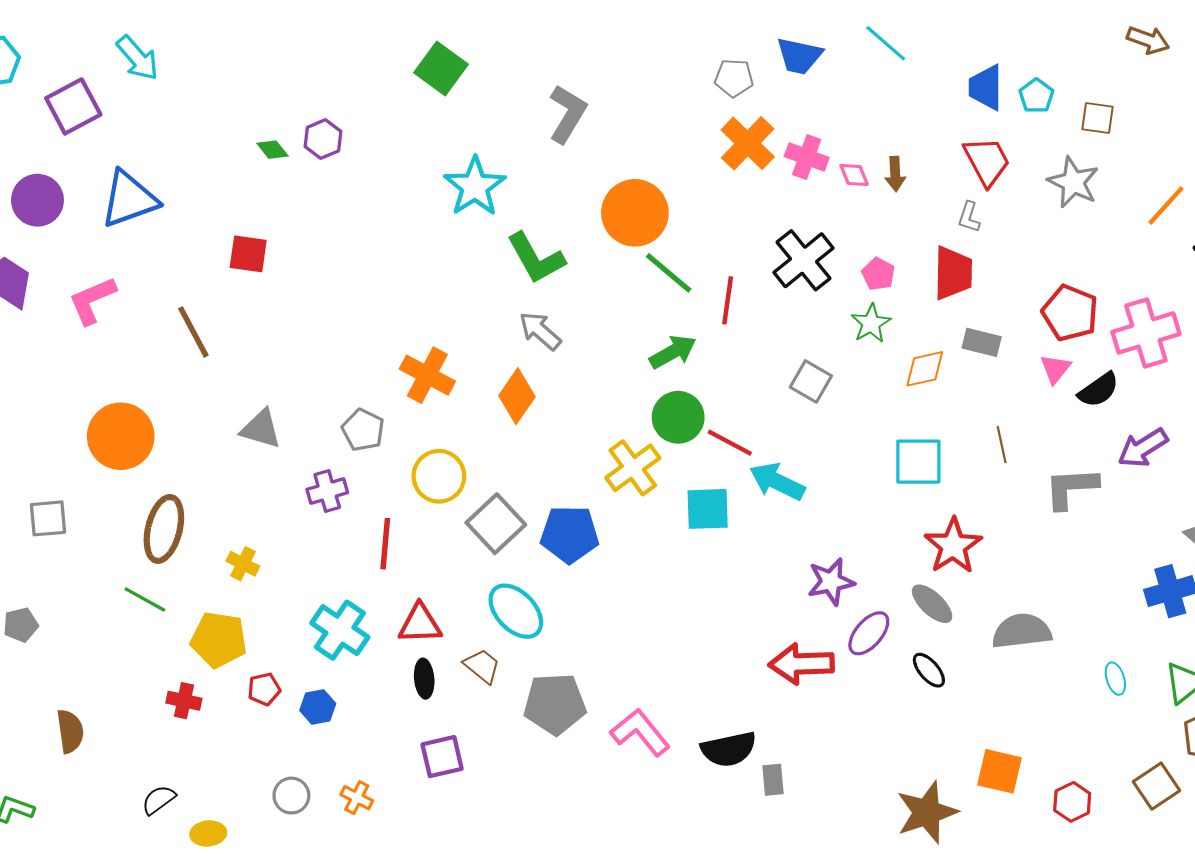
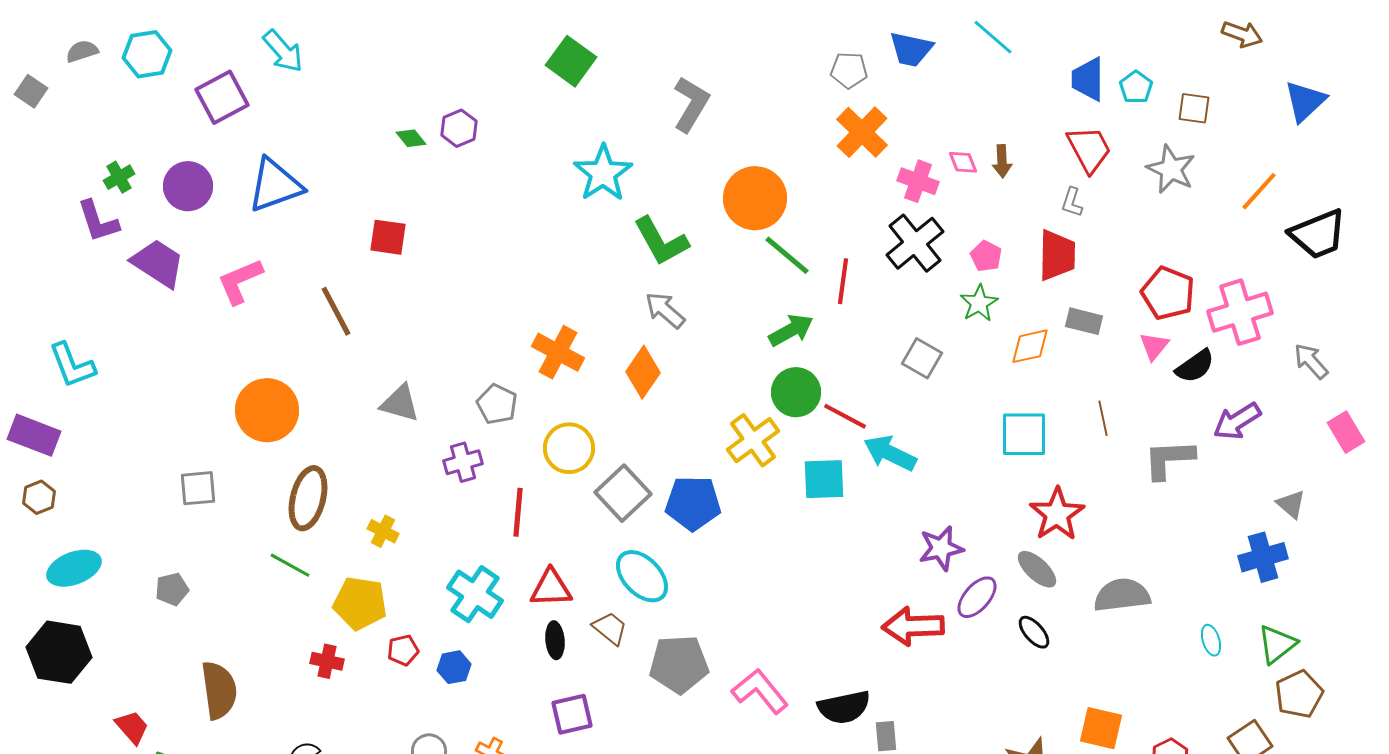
pink cross: (807, 157) -> (918, 181), moved
brown semicircle: (70, 731) -> (219, 690), size x1.4

